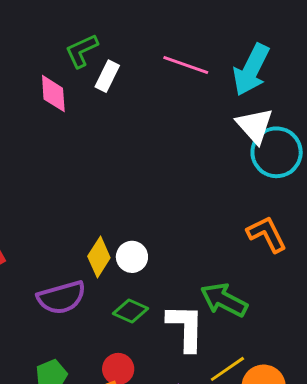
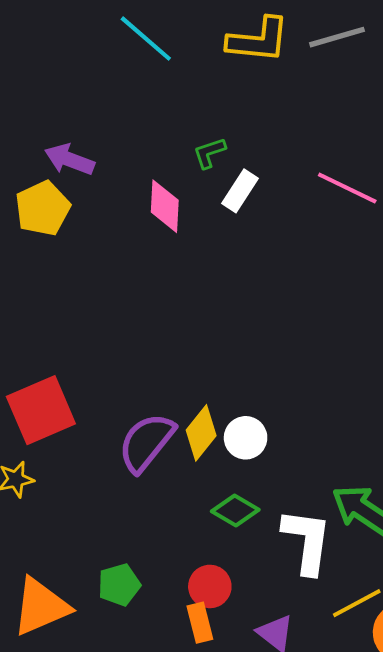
green L-shape: (82, 51) -> (209, 153), size x0.7
purple semicircle: (61, 297) -> (146, 442), moved, turned 138

